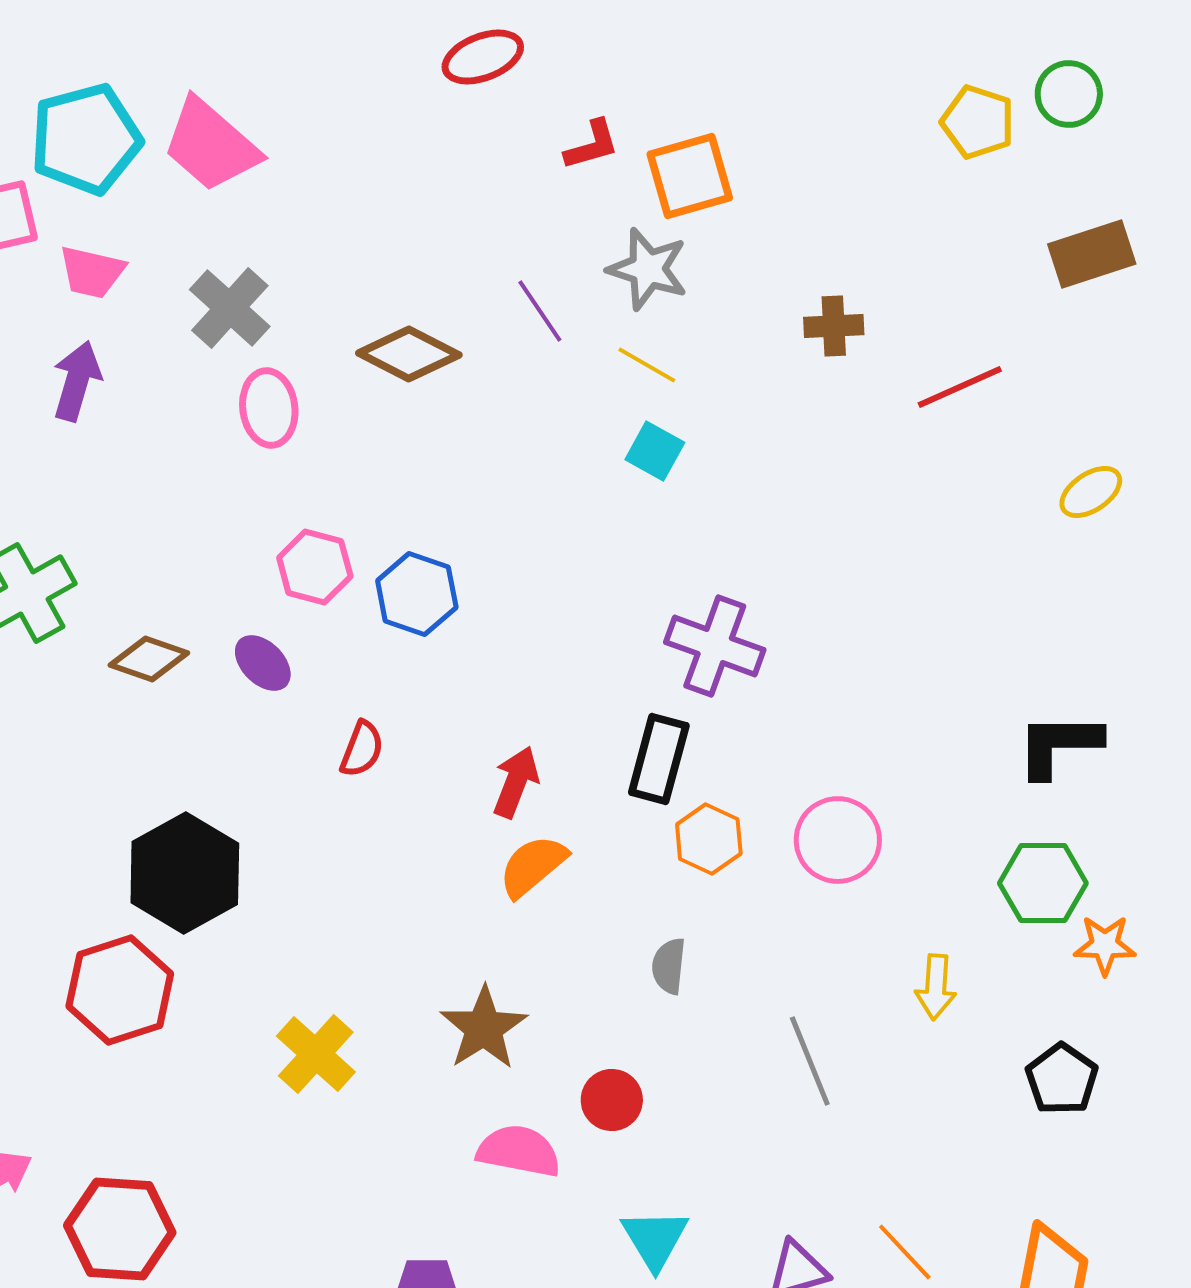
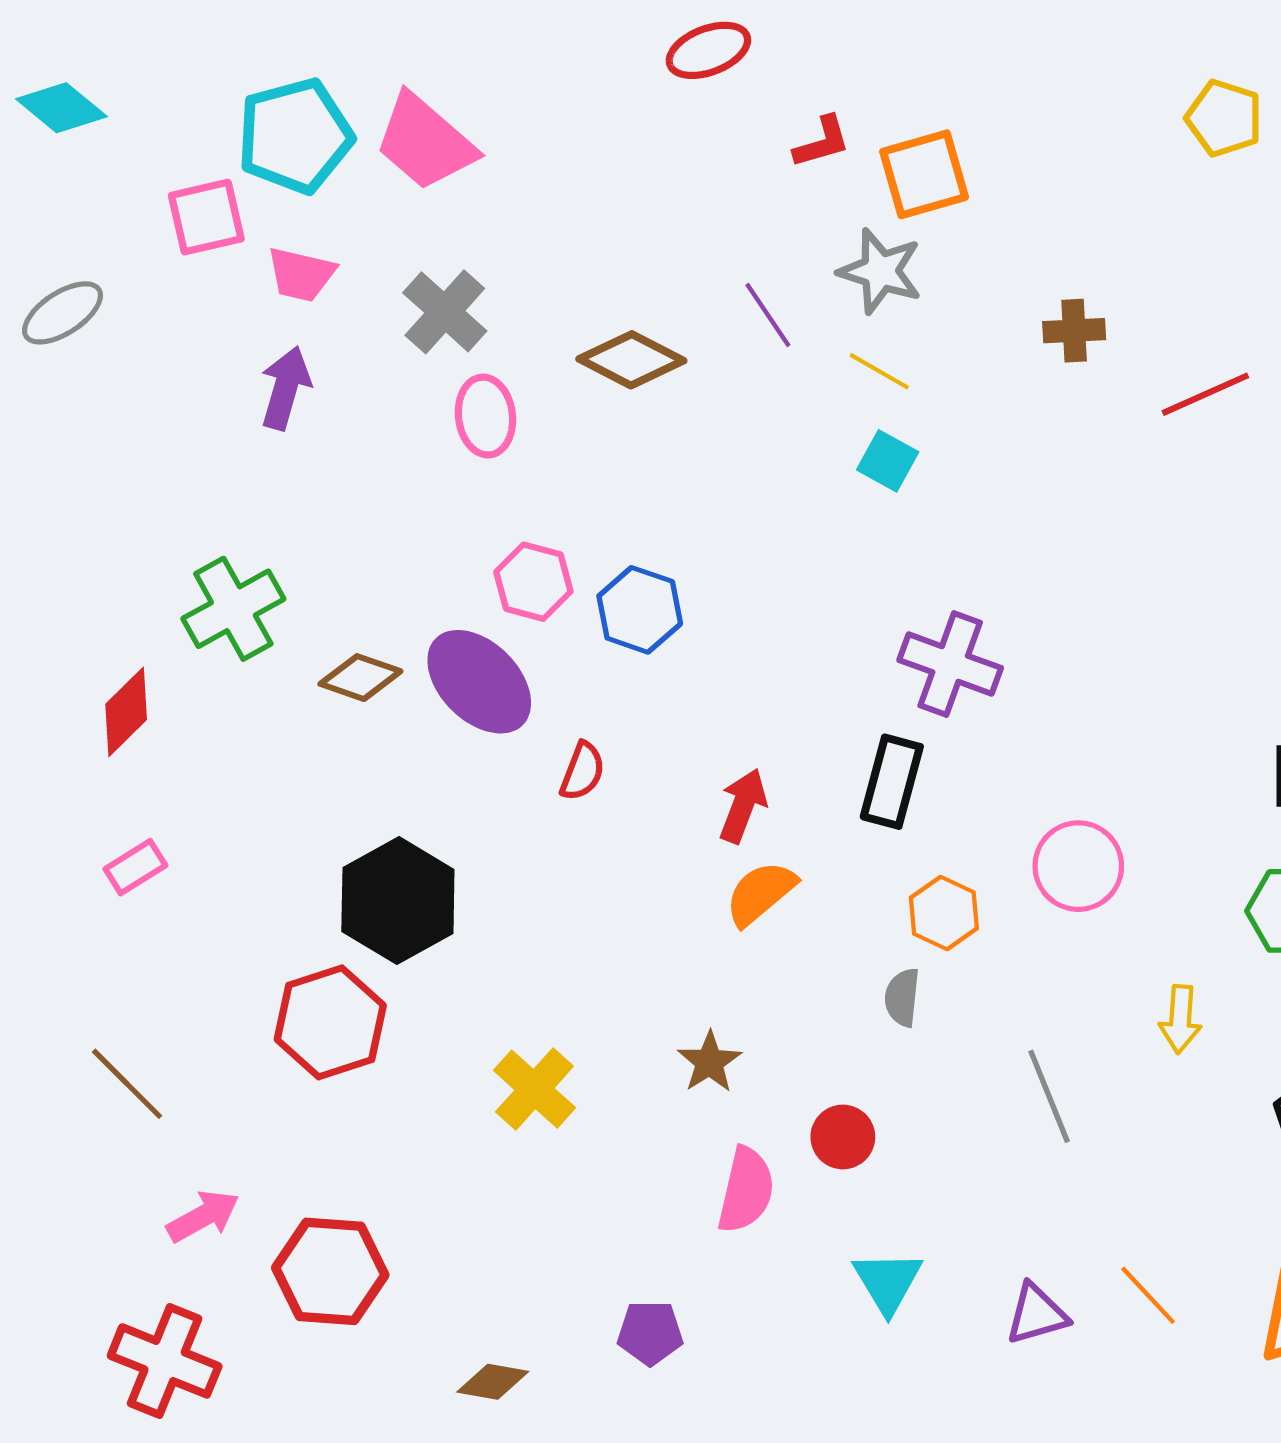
purple ellipse: (263, 663) -> (479, 682), size x1.8
orange hexagon: (709, 839) -> (944, 913), moved
brown star: (484, 1028) -> (709, 1062), size x0.7
pink semicircle: (519, 1151) -> (746, 1190), turned 92

